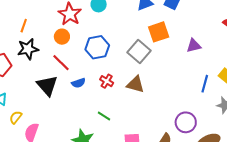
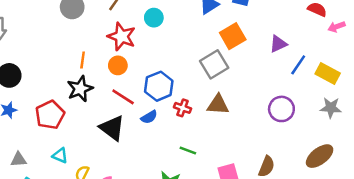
orange line: (24, 26) -> (83, 60), moved
blue hexagon: (97, 47) -> (159, 86), moved
gray square: (139, 52) -> (214, 64), turned 30
blue line: (205, 84) -> (298, 65), moved, turned 30
purple circle: (186, 122) -> (281, 109), moved

